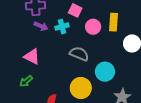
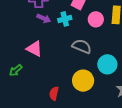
green arrow: (26, 81) -> (16, 70), moved

